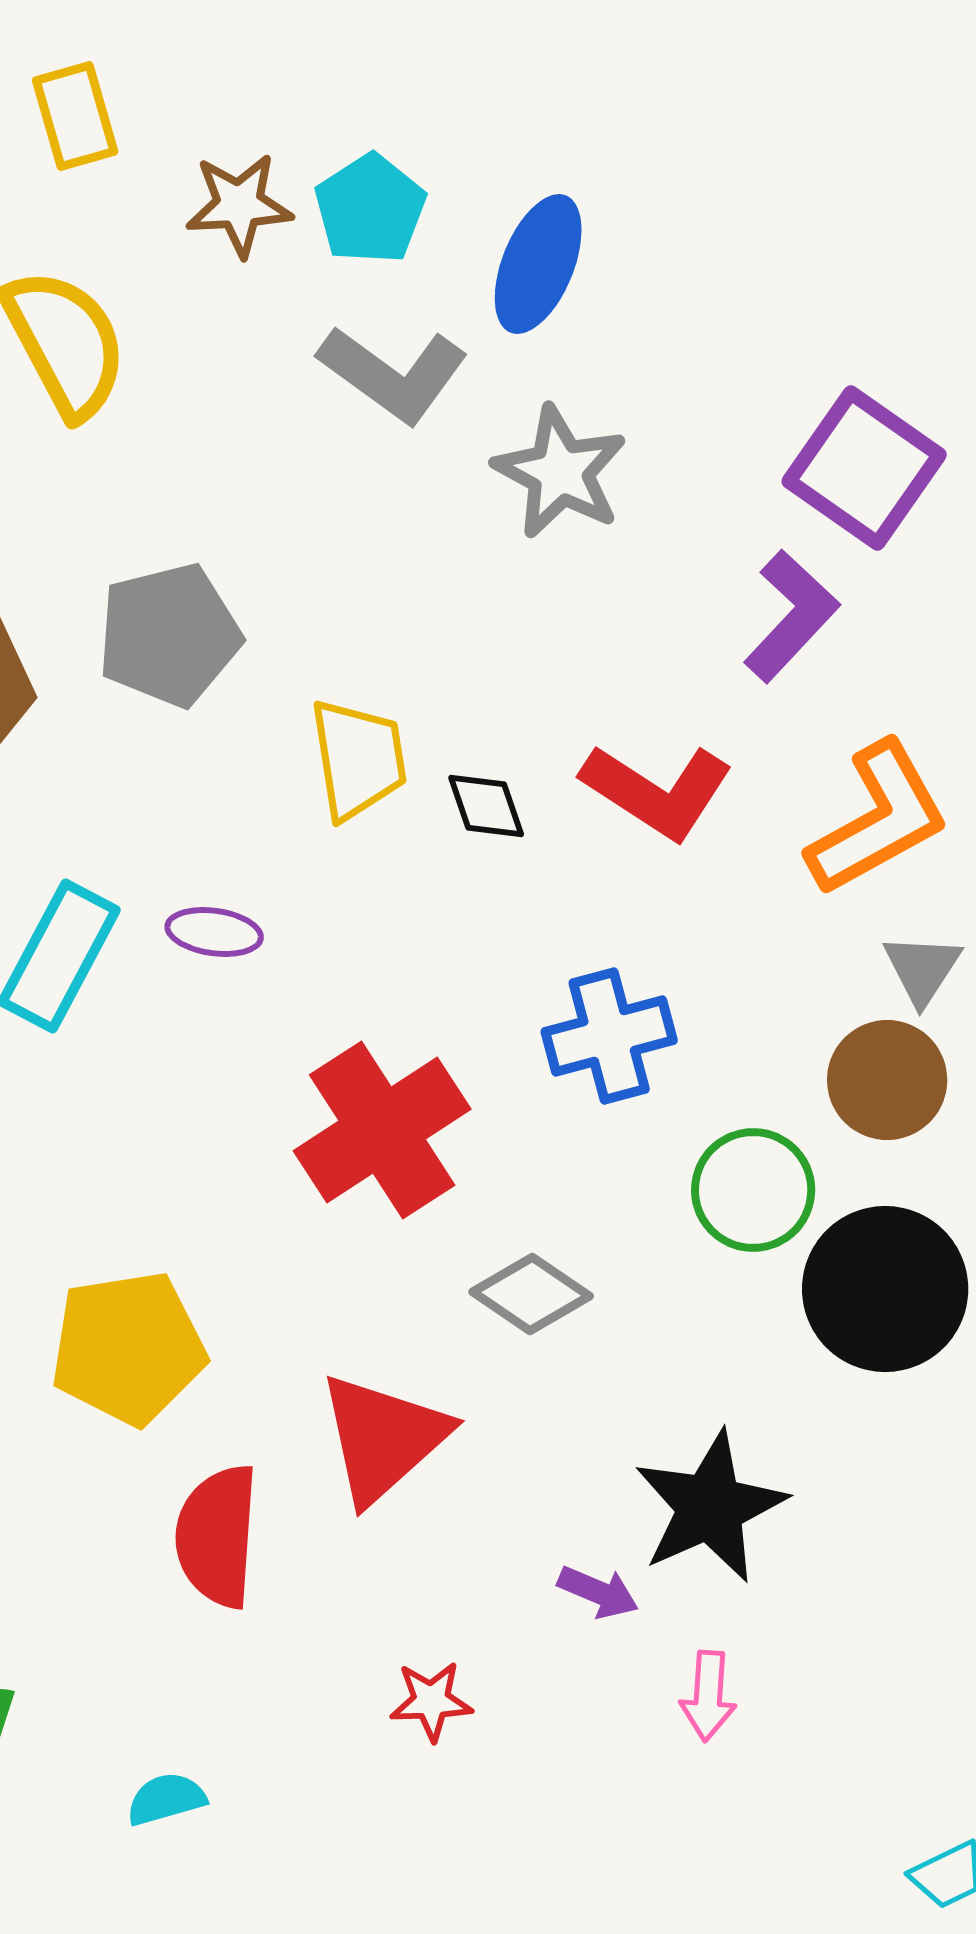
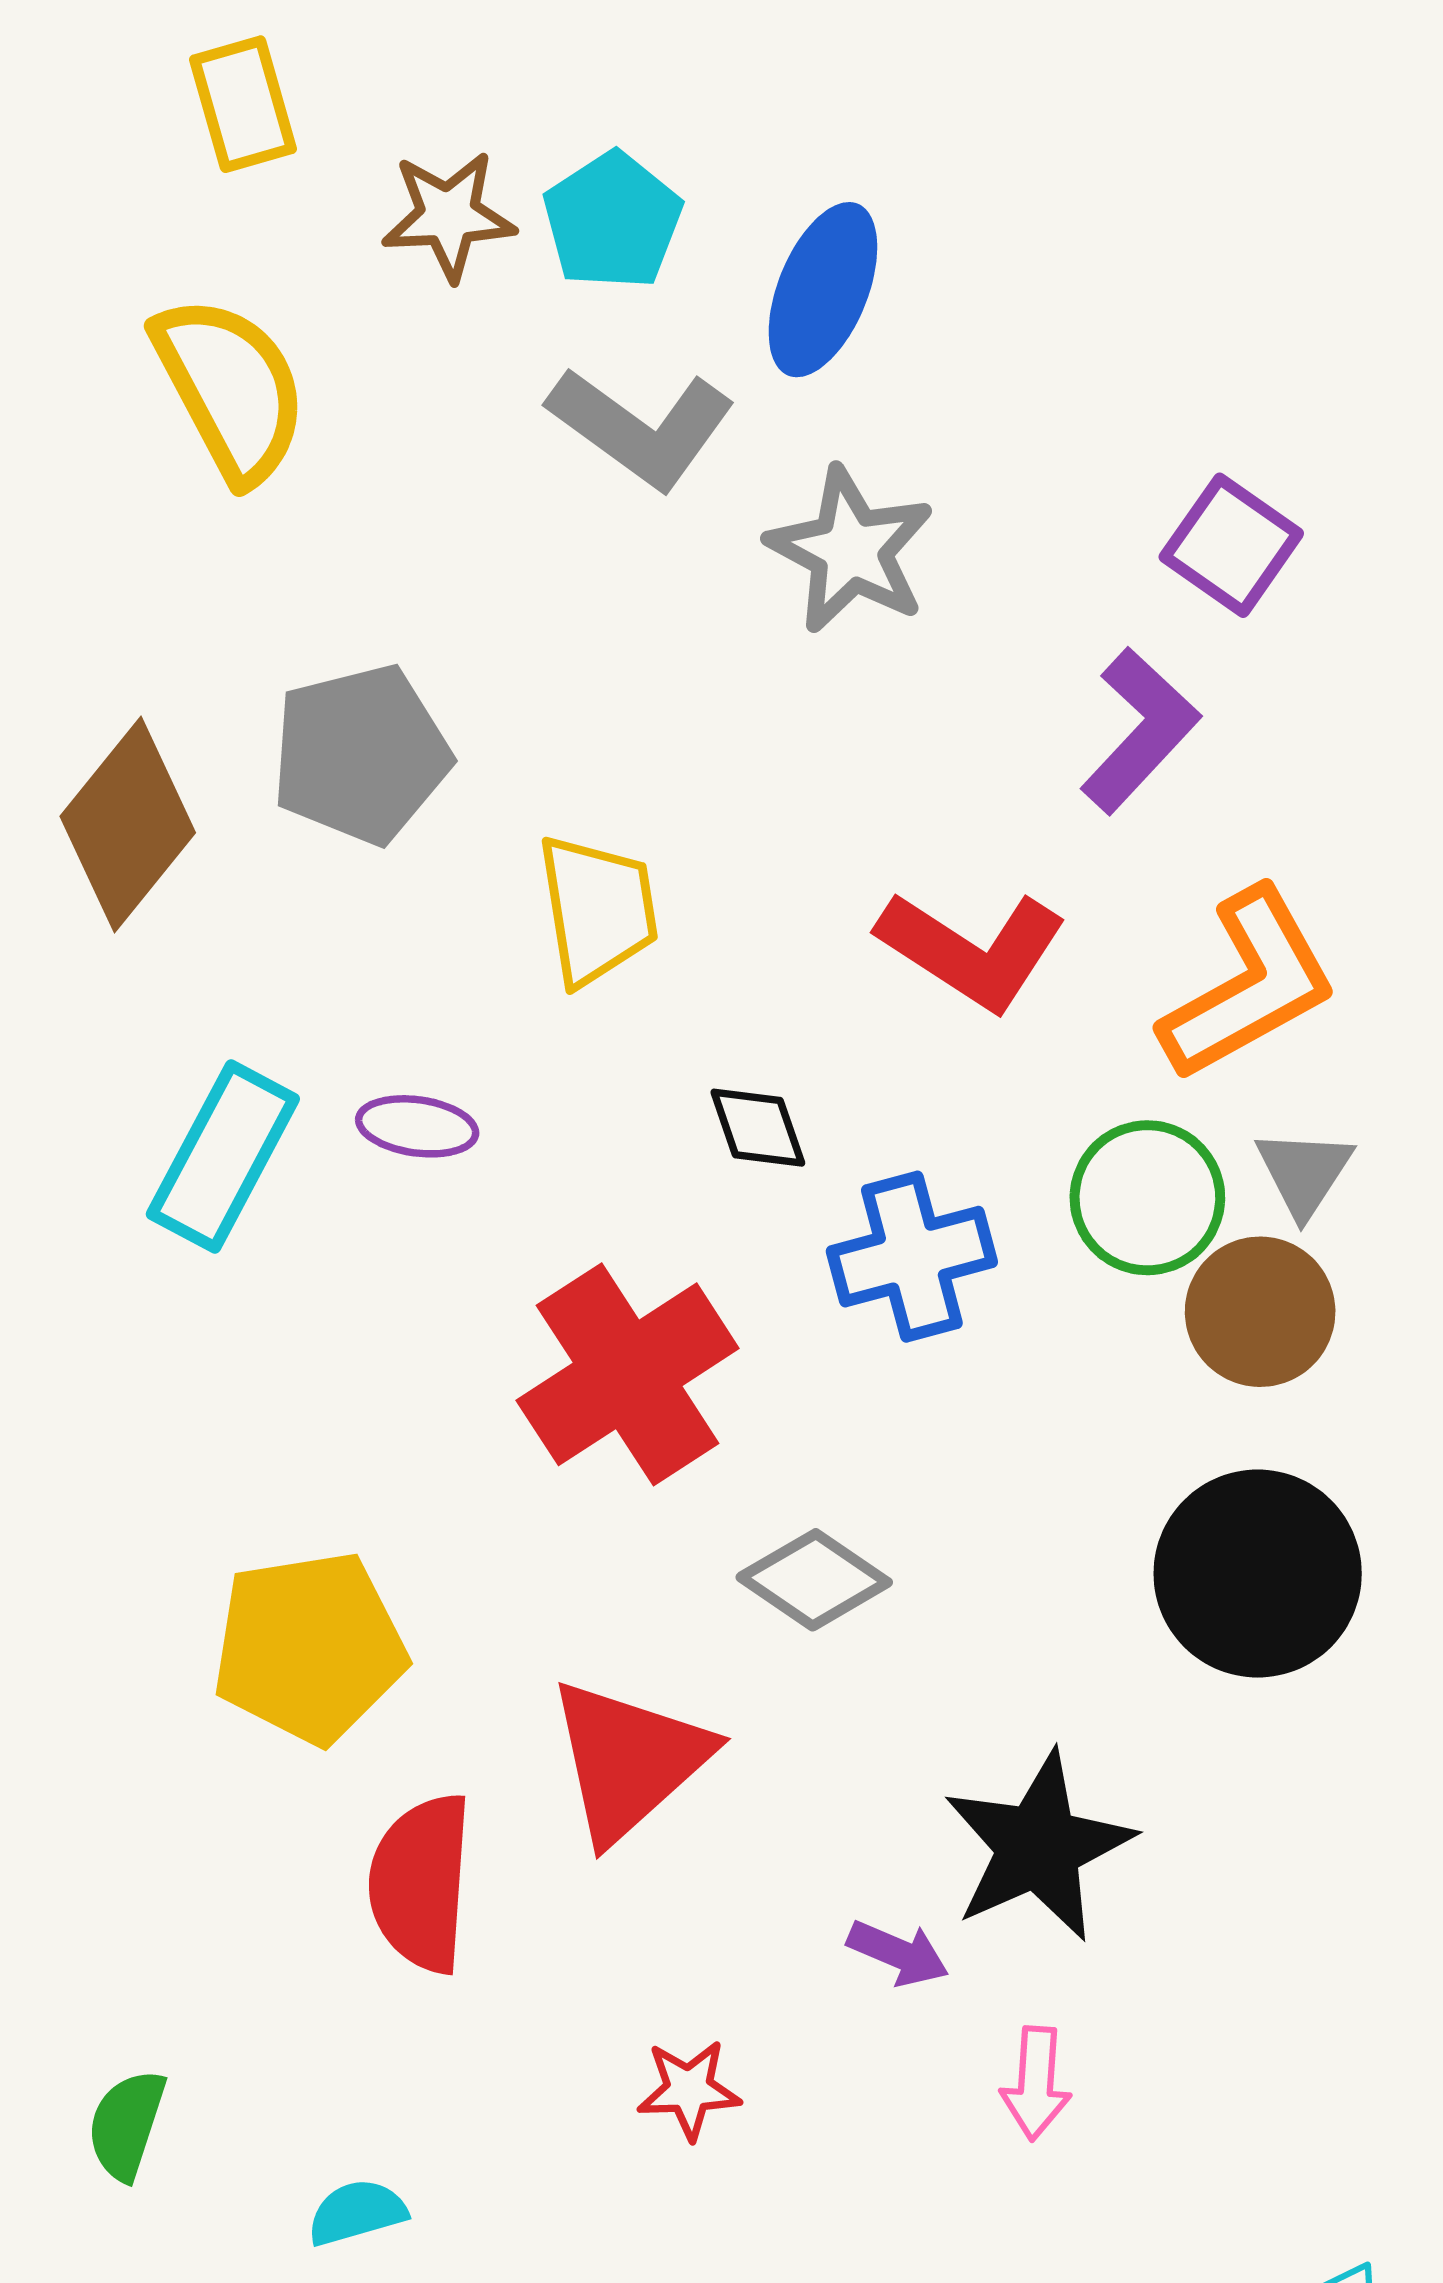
purple square: (864, 468) -> (1231, 545), size x0.7
black diamond: (486, 806) -> (758, 1128), moved
green circle: (753, 1190) -> (1147, 1198), moved

